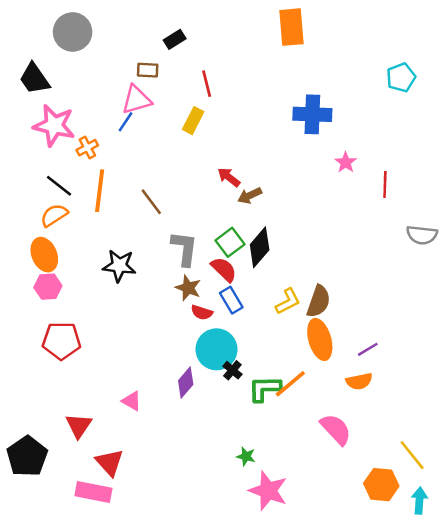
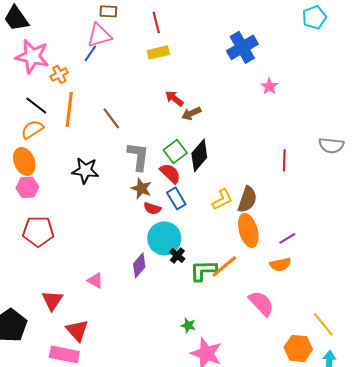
blue cross: (312, 114) -> (242, 47), turned -32
yellow rectangle: (193, 121) -> (158, 52), moved, turned 50
red line: (385, 185) -> (284, 160), moved

